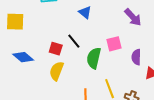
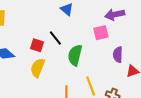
purple arrow: (133, 17) -> (115, 15), turned 120
pink square: (114, 44) -> (101, 33), moved

